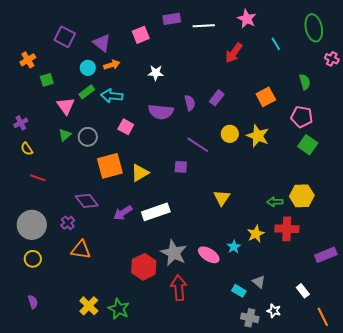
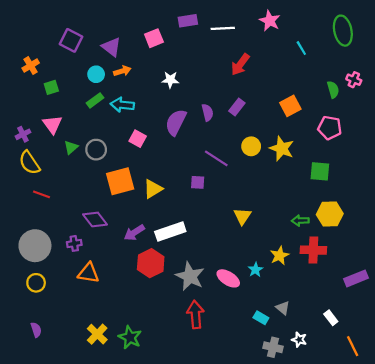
red arrow: (234, 53) -> (240, 64), moved
pink cross: (332, 59) -> (354, 80), moved
pink triangle: (66, 106) -> (52, 124), moved
purple semicircle: (161, 112) -> (176, 122), turned 110
green square: (308, 145) -> (320, 171), moved, turned -30
yellow semicircle: (27, 149) -> (29, 163), size x1.6
purple cross: (68, 223) -> (74, 243), turned 32
red hexagon: (144, 267) -> (151, 263), moved

